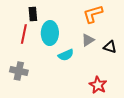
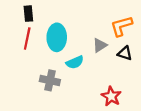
black rectangle: (33, 14) -> (28, 14), moved
orange L-shape: (93, 14) -> (121, 26), moved
gray cross: (19, 71) -> (50, 80), moved

